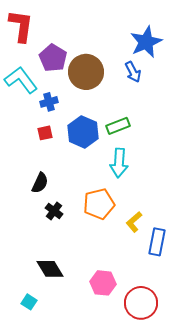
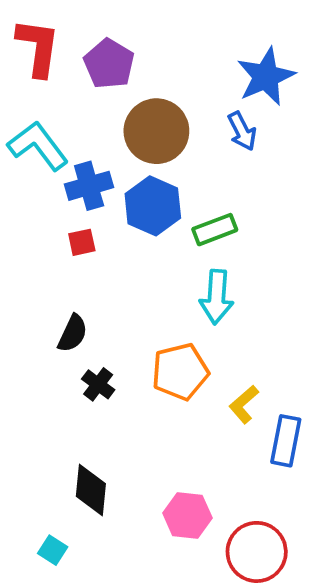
purple pentagon: (53, 58) -> (109, 64), moved
blue cross: (49, 102) -> (89, 186), size x1.4
blue hexagon: (83, 132) -> (153, 206), moved
black diamond: (50, 269) -> (91, 490), turned 36

